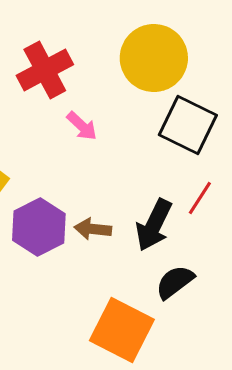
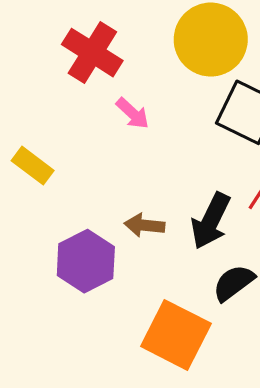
red cross: (45, 70) -> (92, 53), turned -30
purple hexagon: (39, 227) -> (86, 261), moved

